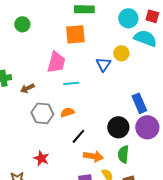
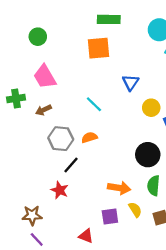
yellow circle: (121, 53) -> (151, 108), moved
pink trapezoid: (56, 62) -> (45, 77), moved, turned 135
cyan line: (71, 83) -> (94, 104), turned 49
black line: (78, 136) -> (71, 165), moved

